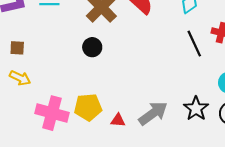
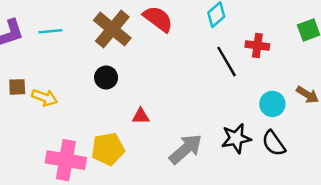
yellow arrow: (20, 78) -> (45, 98), moved
black star: (196, 109) -> (236, 138), turned 30
red triangle: (118, 120) -> (141, 116), moved

